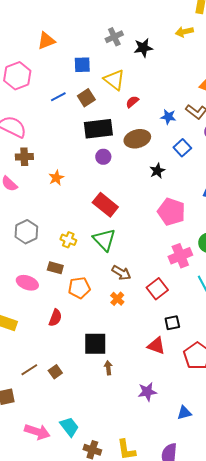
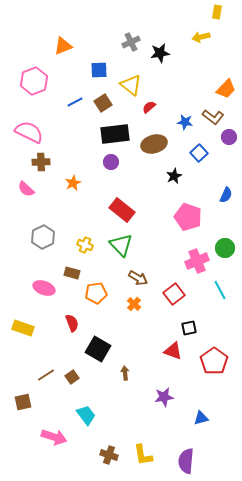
purple circle: (103, 157) -> (111, 162), moved
red semicircle: (55, 318) -> (72, 323), turned -42
black square: (95, 344) -> (98, 349), moved, turned 30
cyan trapezoid: (69, 427) -> (86, 415), moved

